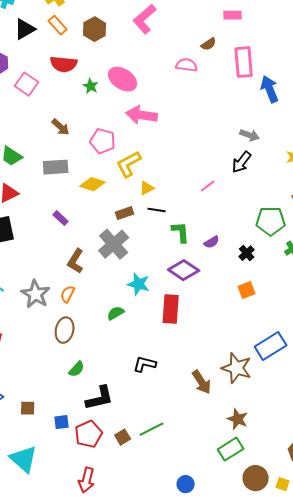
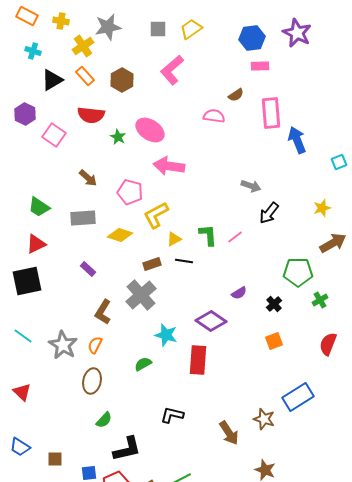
gray arrow: (250, 135) -> (251, 186), moved
green L-shape: (181, 232) -> (208, 235), moved
brown star: (237, 368) -> (264, 419), size x0.7

